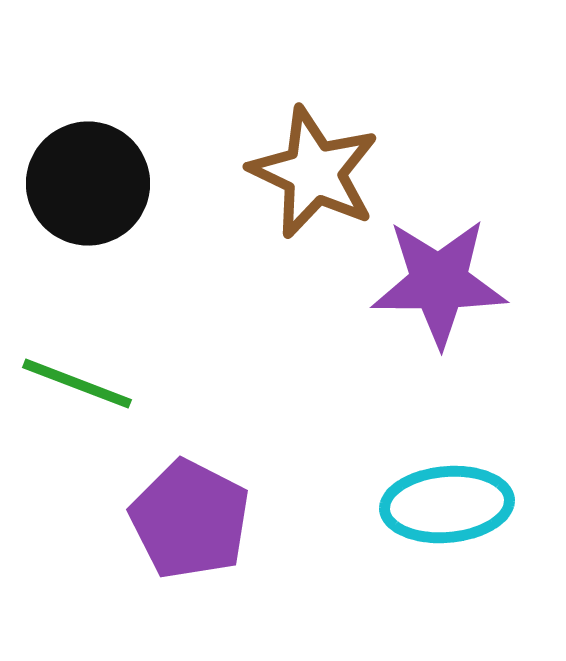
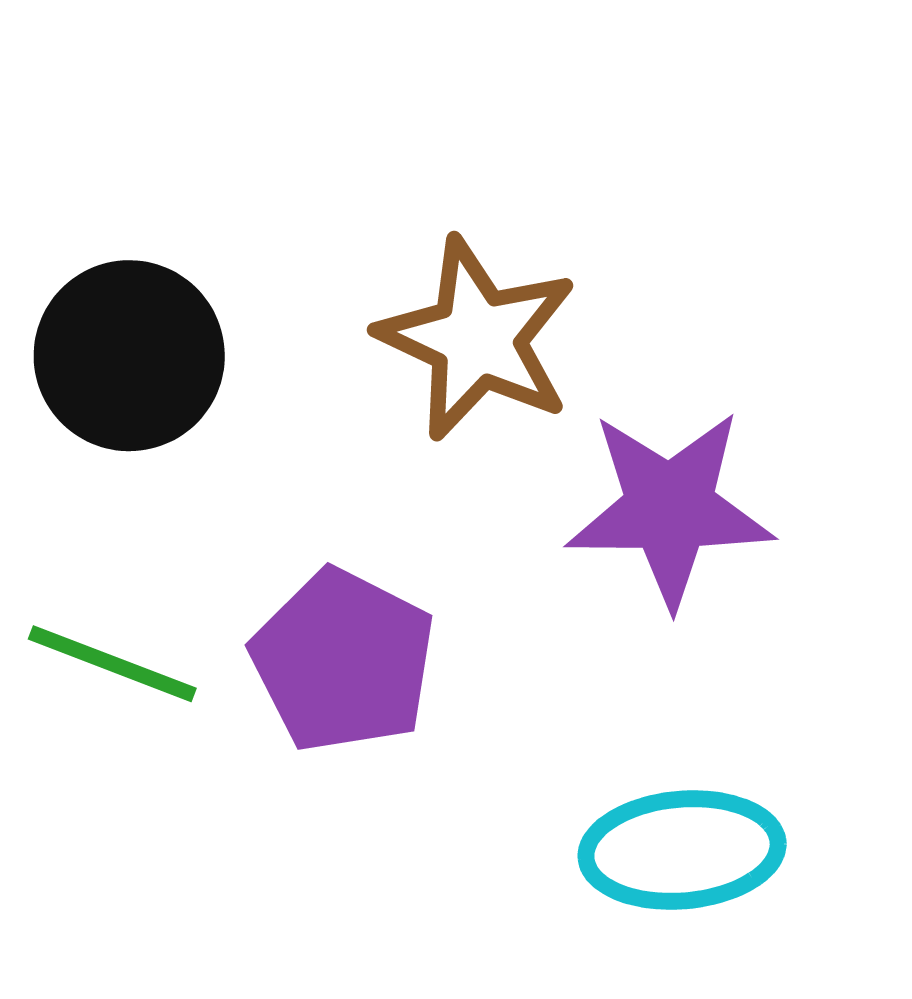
purple pentagon: (190, 520) -> (343, 661), moved

